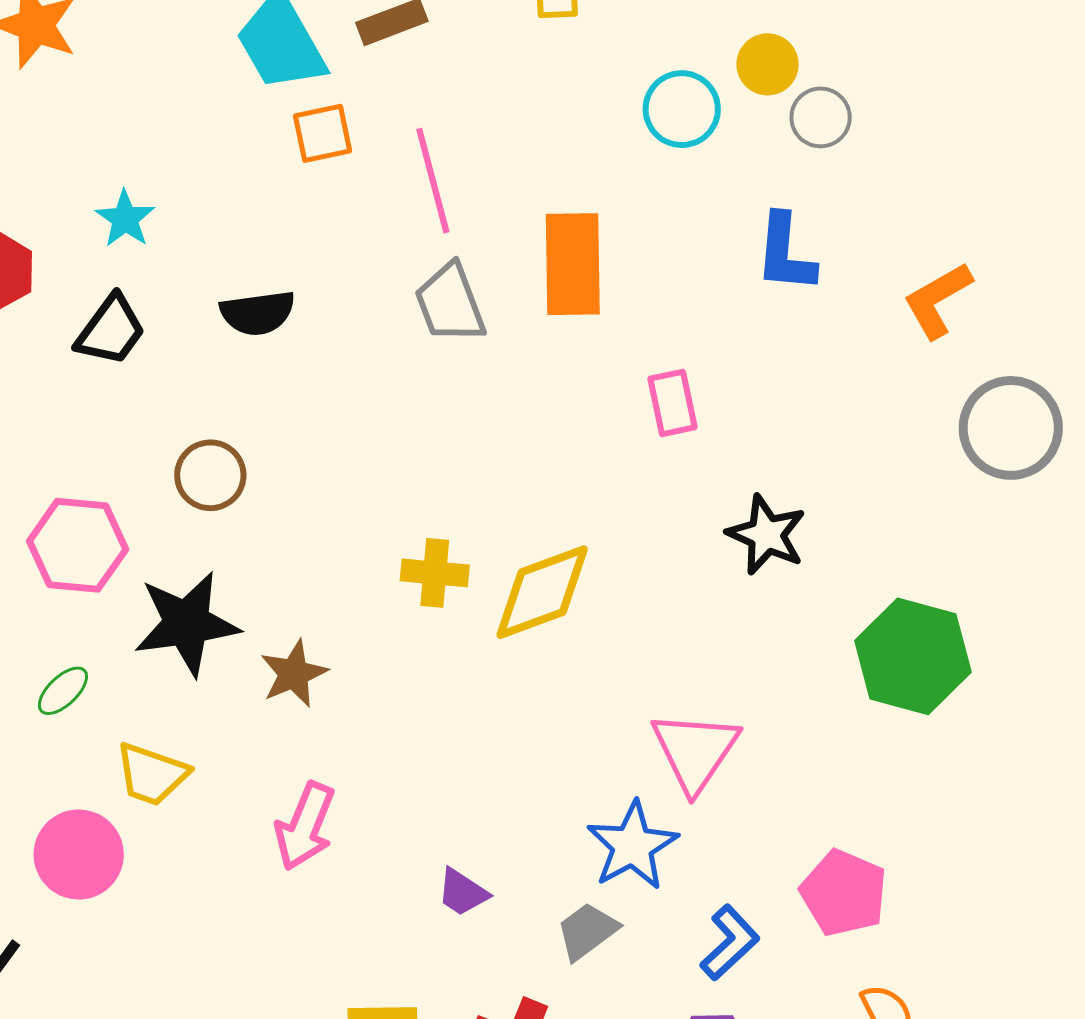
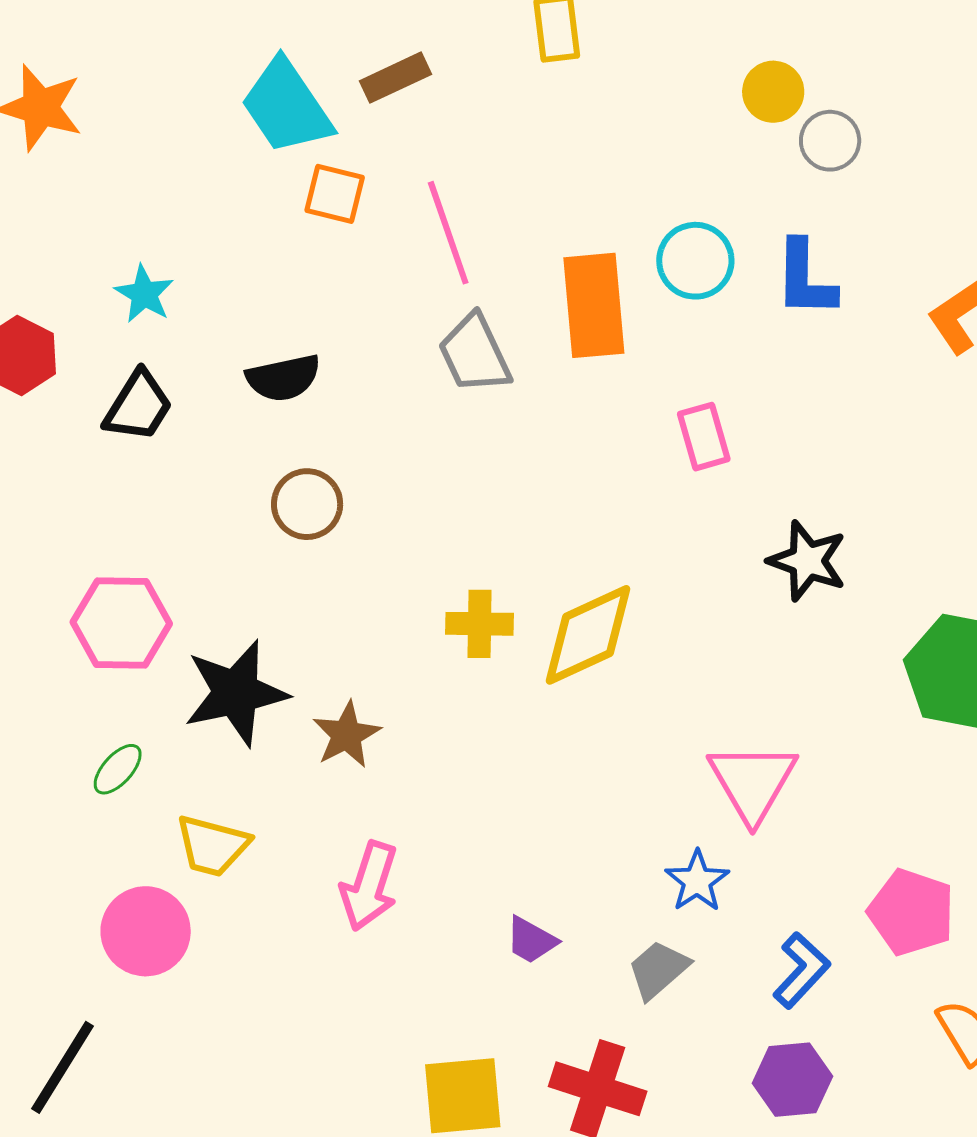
cyan circle: (682, 109) -> (695, 261), moved
orange square: (323, 133) -> (335, 194), turned 30
brown circle: (210, 475) -> (307, 504), moved
blue star: (632, 846) -> (697, 881), size x0.7

